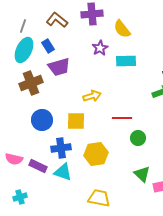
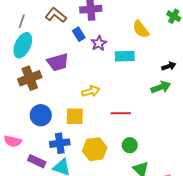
yellow semicircle: (122, 29) -> (141, 29), moved
blue rectangle: (48, 46) -> (79, 34), moved
green circle: (138, 138) -> (130, 145), moved
pink semicircle: (14, 159) -> (13, 141), moved

